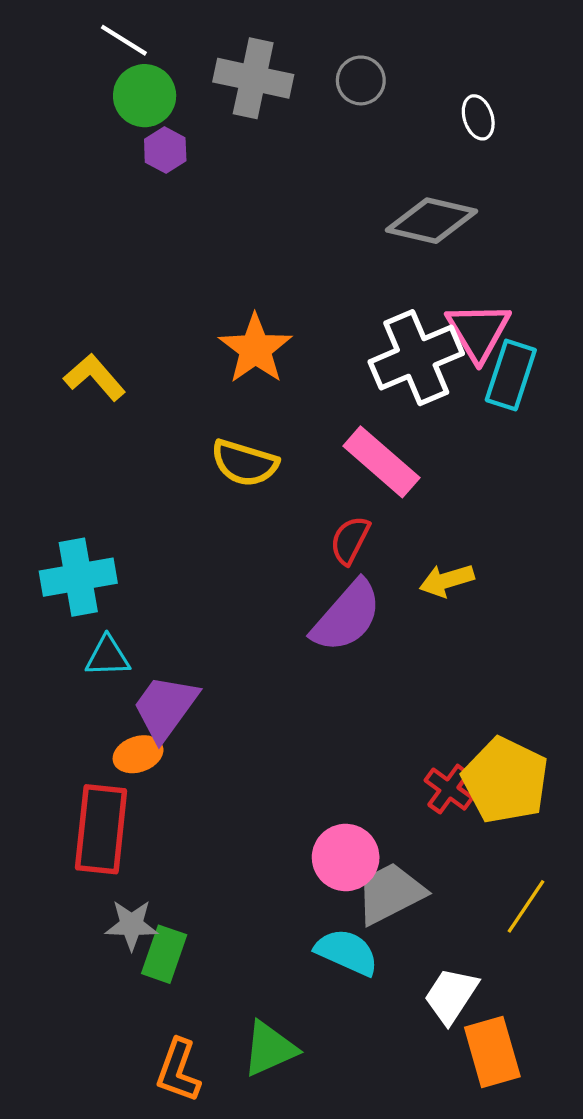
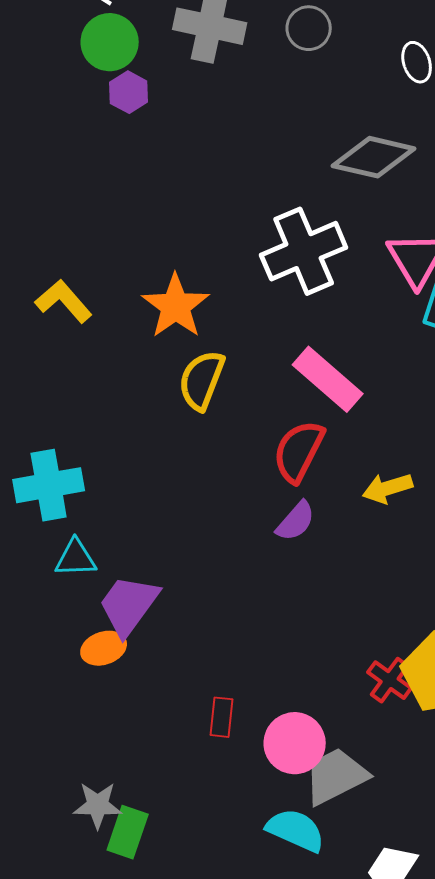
orange star: (255, 349) -> (176, 306), moved
white cross: (416, 358) -> (304, 251), moved
yellow semicircle: (245, 463) -> (202, 380), turned 94
red semicircle: (350, 540) -> (299, 451), size x1.4
purple semicircle: (347, 616) -> (296, 521), size x0.6
red rectangle: (101, 829) -> (222, 717), moved, size x0.5

